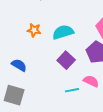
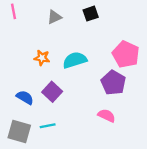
purple square: (66, 60) -> (52, 92), moved
cyan line: (72, 90) -> (48, 126), moved

